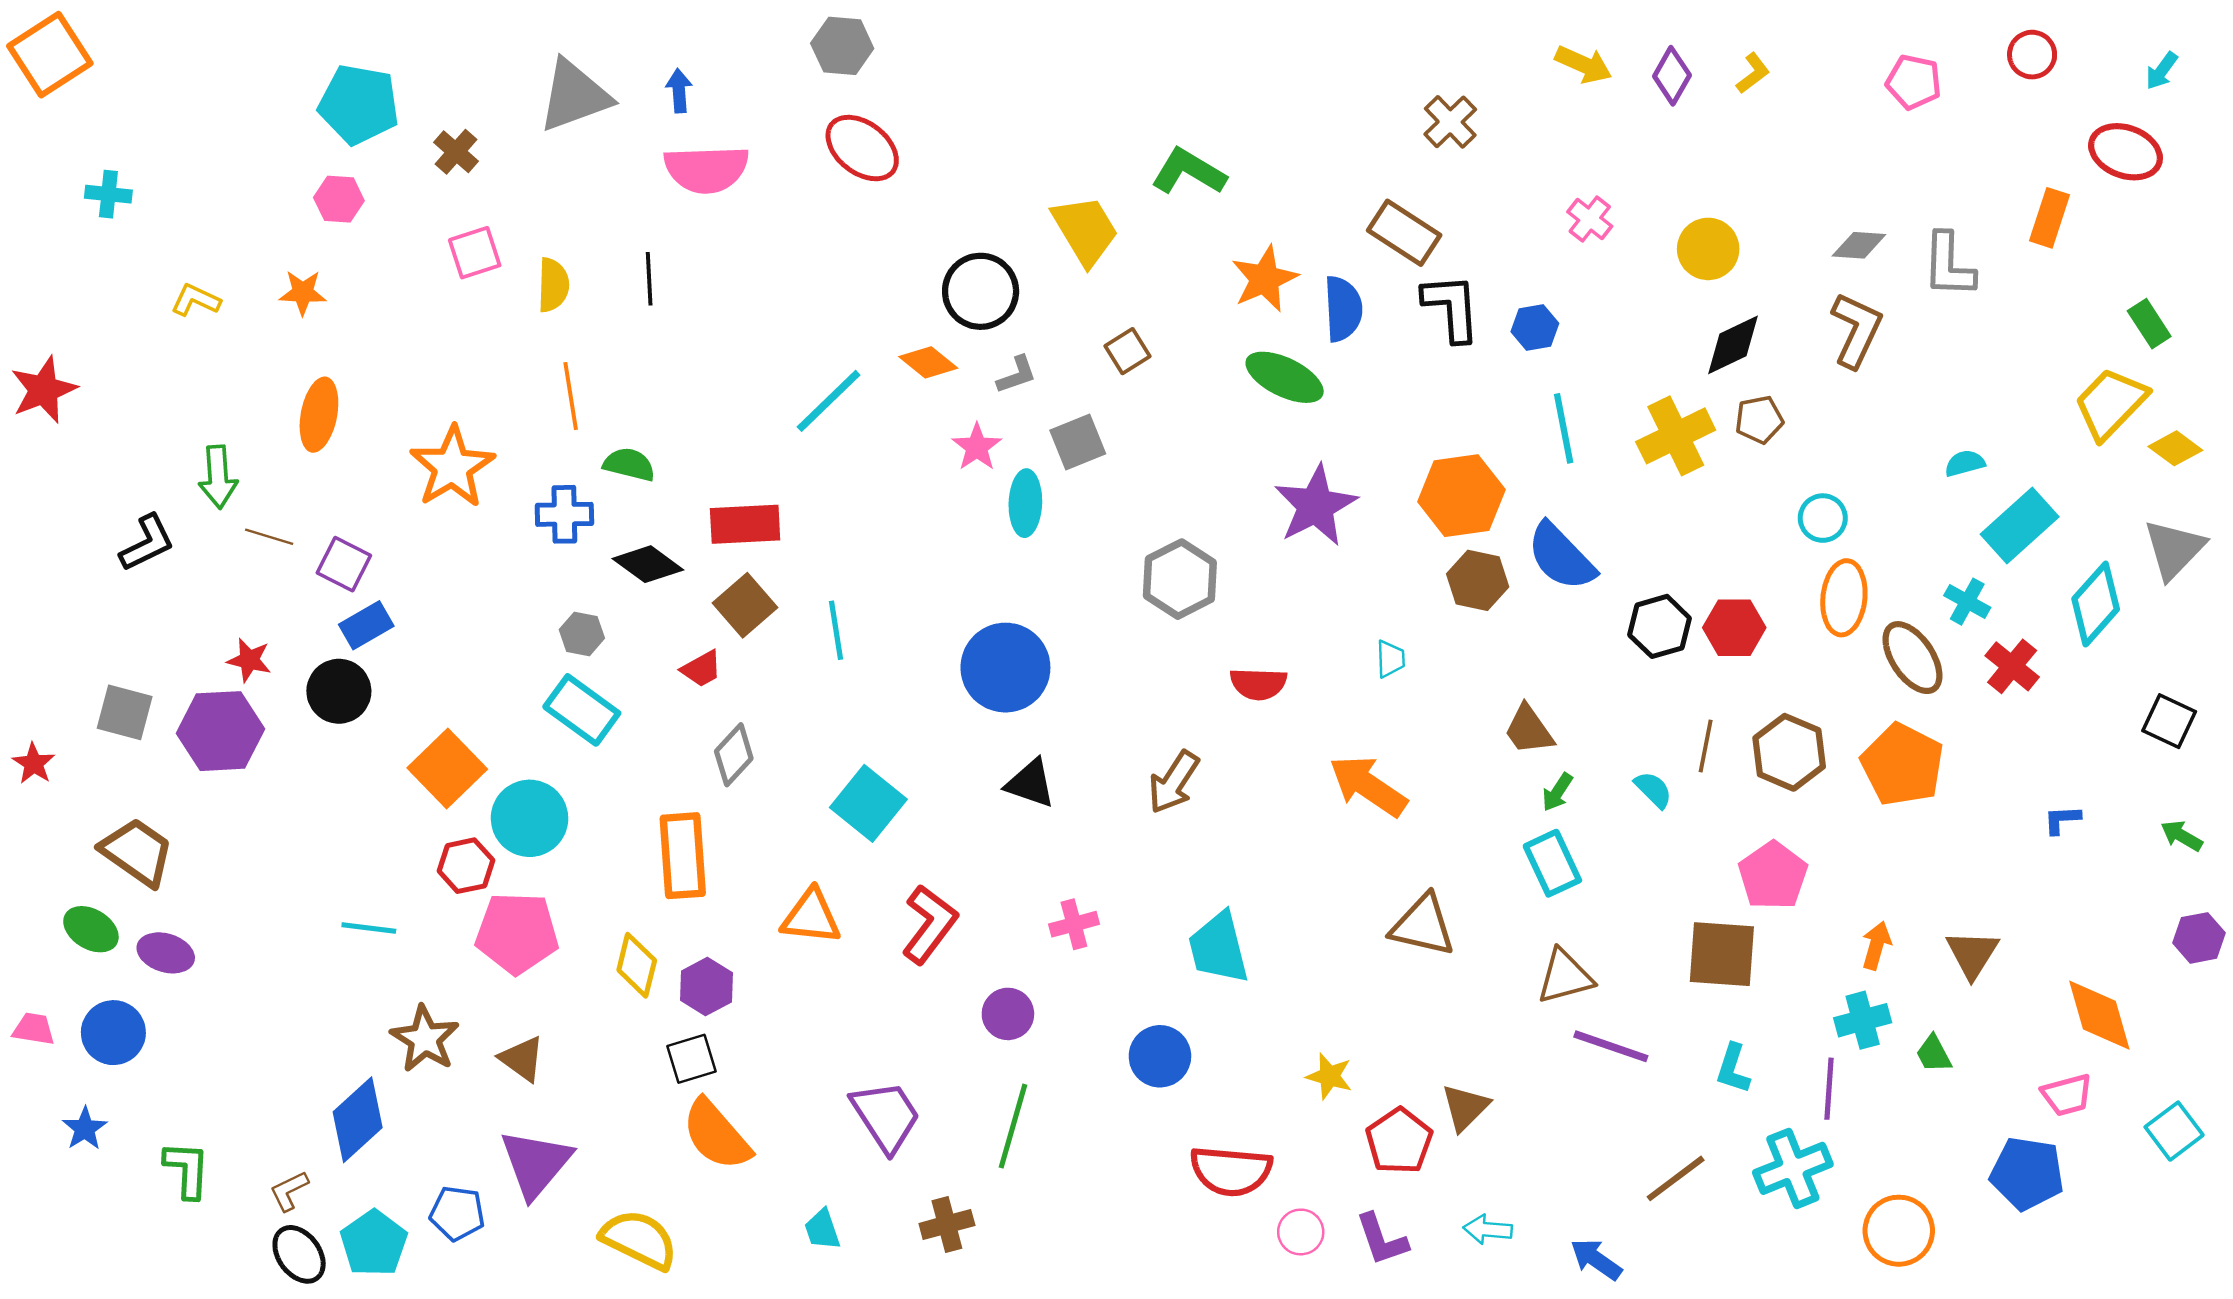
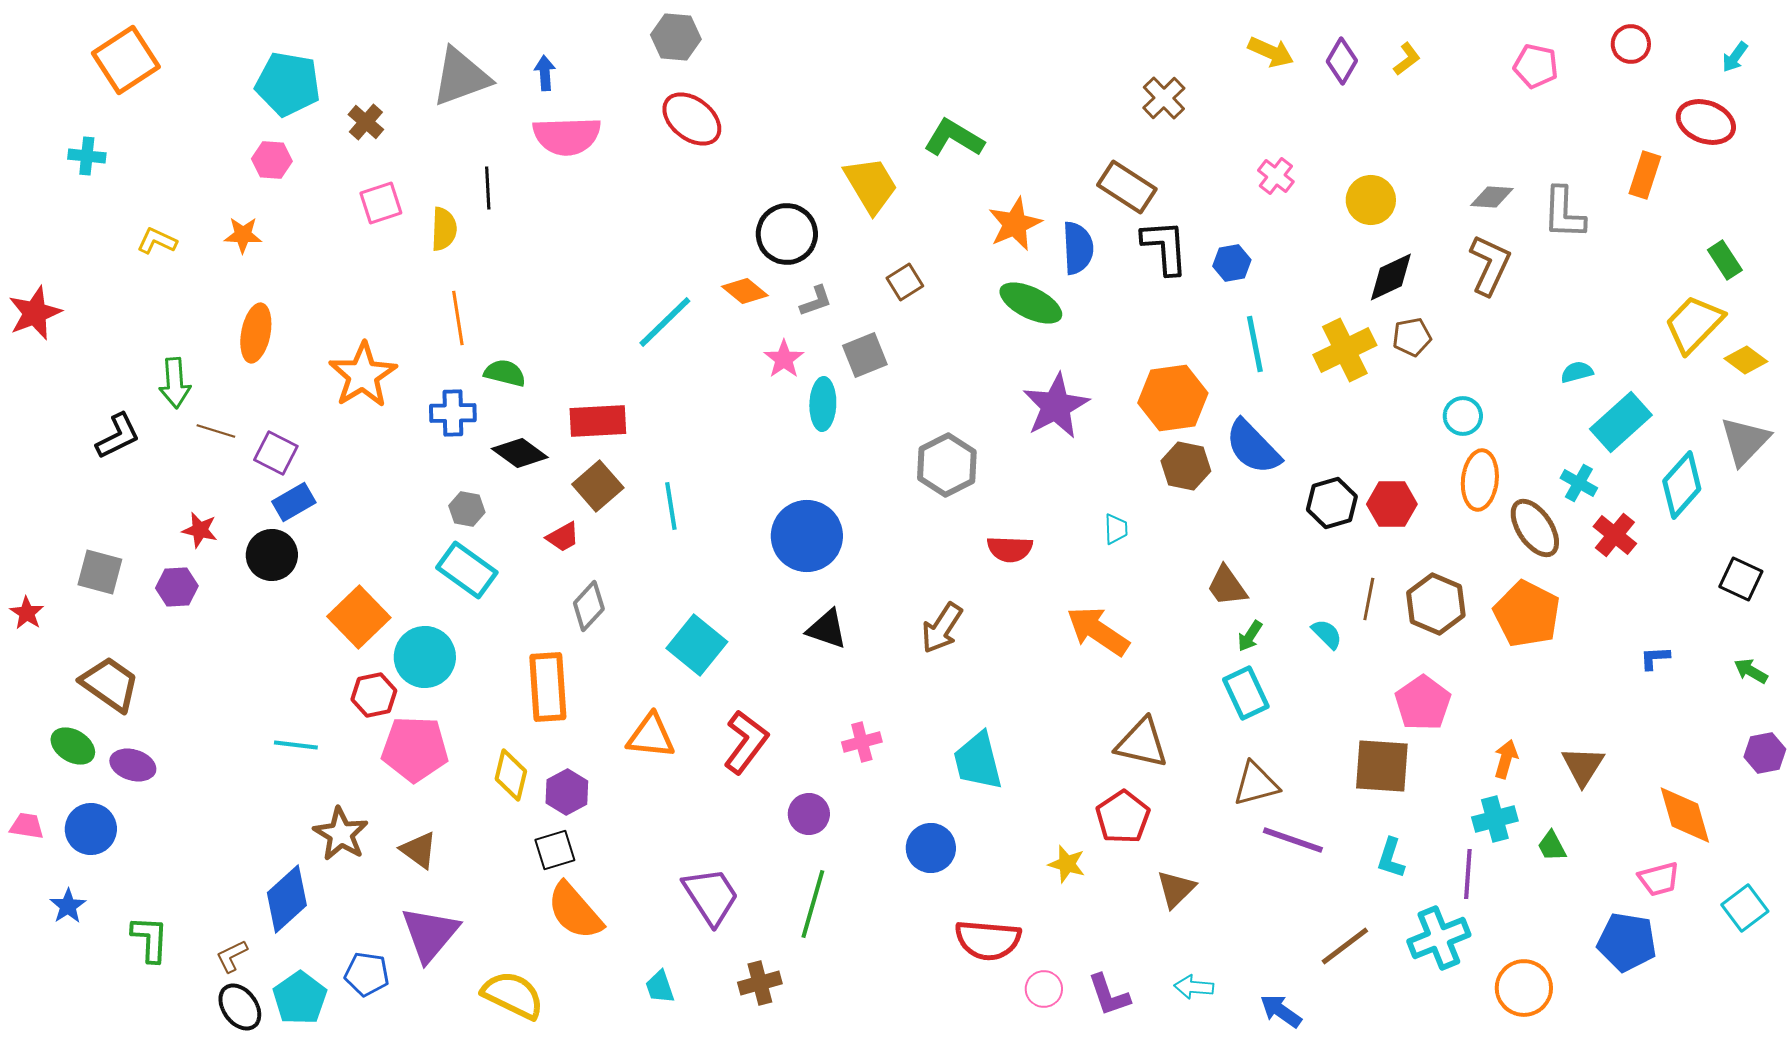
orange square: (50, 55) -> (126, 60), moved
black line: (649, 279) -> (488, 188), moved
purple hexagon: (221, 731) -> (177, 587), size x0.6
red pentagon: (1399, 1141) -> (1123, 817), moved

